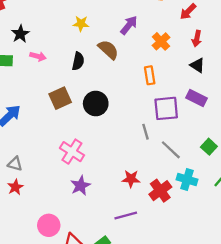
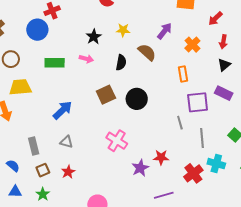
black star: (20, 34) -> (94, 37), moved
black triangle: (197, 65) -> (224, 65), turned 48
gray line: (171, 150) -> (202, 138), turned 42
gray triangle: (15, 164) -> (66, 142), moved
red star: (131, 179) -> (161, 157), moved
purple star: (80, 186) -> (140, 168), moved

